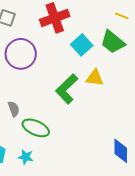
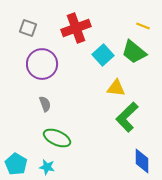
green L-shape: (67, 89) -> (127, 117), moved
gray semicircle: (14, 109) -> (45, 104), moved

